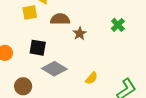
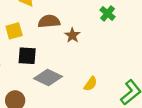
yellow square: (30, 13) -> (14, 31), moved
green cross: (118, 25) -> (108, 13), moved

